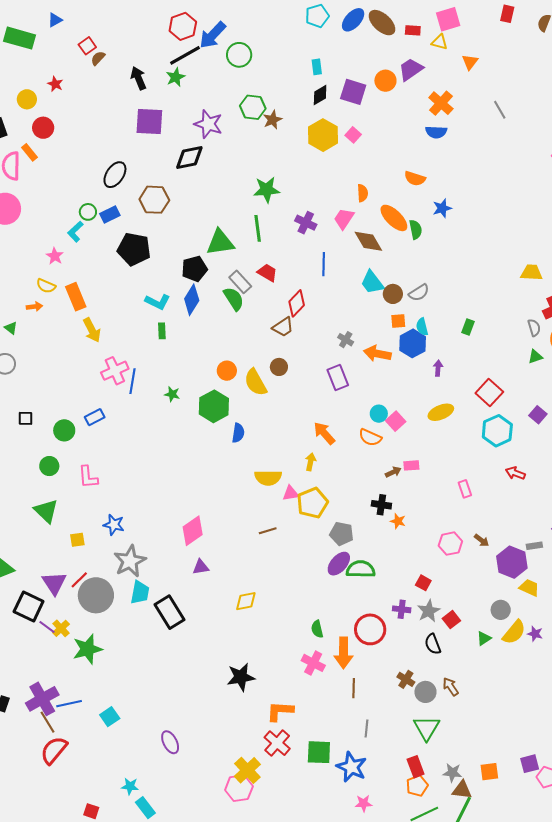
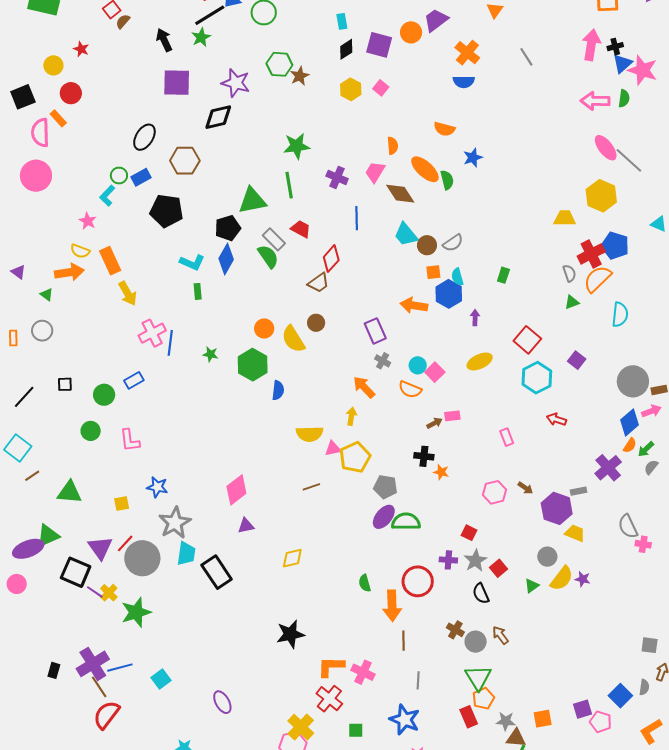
yellow hexagon: (323, 135) -> (351, 89), size x0.7
orange arrow: (34, 307) -> (69, 272), size x1.8
gray cross: (346, 340) -> (383, 361), moved
green triangle: (46, 511) -> (69, 492), moved, turned -36
pink cross: (313, 663) -> (363, 672), moved
green square: (319, 752) -> (356, 730), moved, size x0.6
orange pentagon: (417, 786) -> (483, 698), moved

